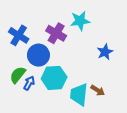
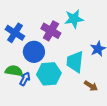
green semicircle: (18, 75) -> (14, 71), turned 60
cyan trapezoid: (79, 95) -> (75, 62), moved

